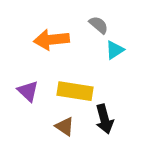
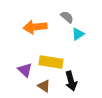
purple triangle: (28, 91) -> (25, 70), moved

